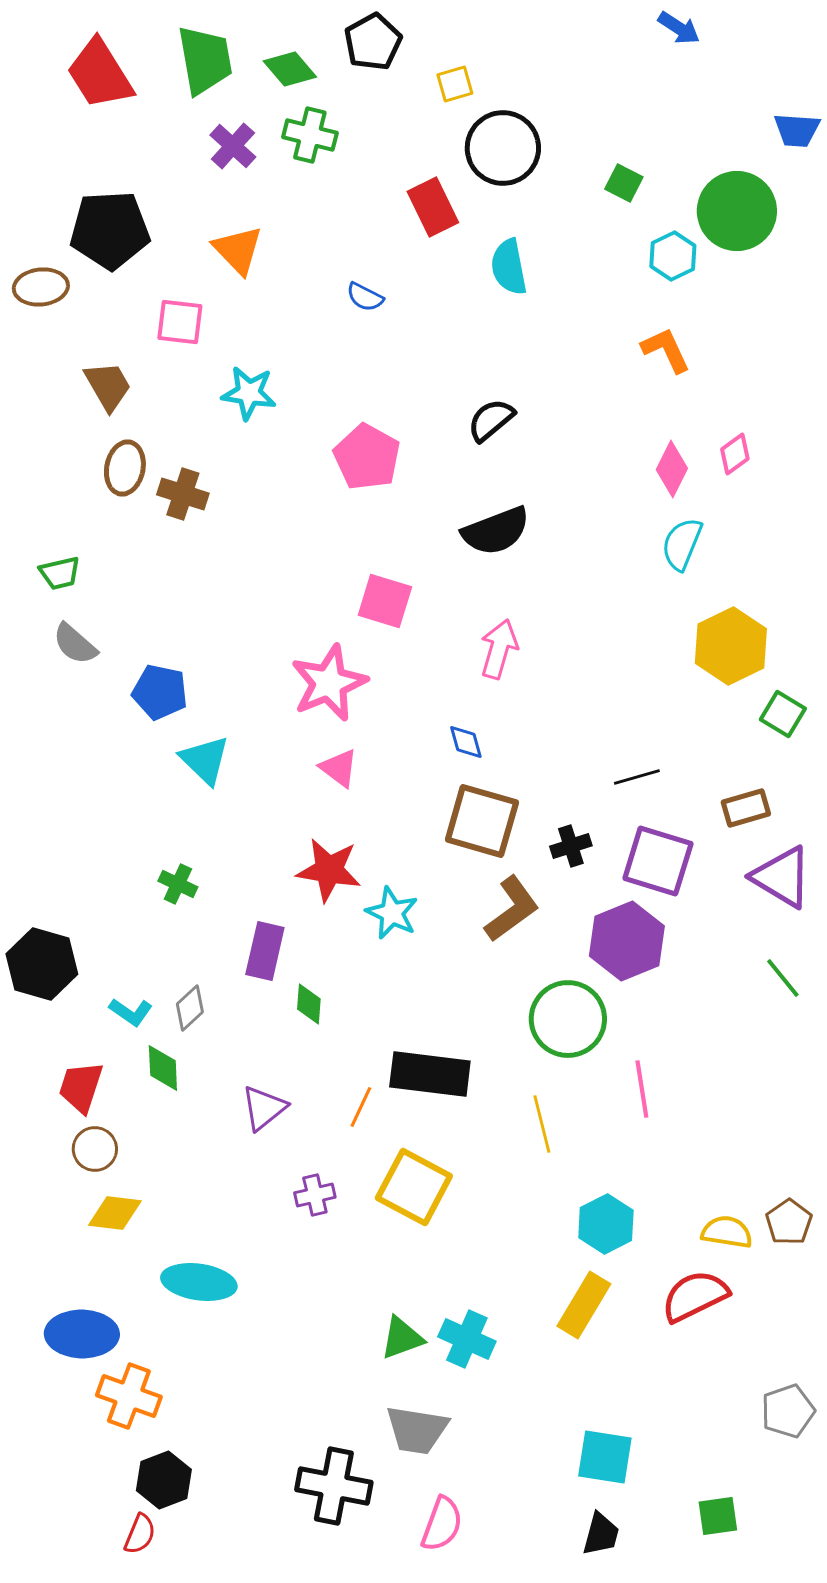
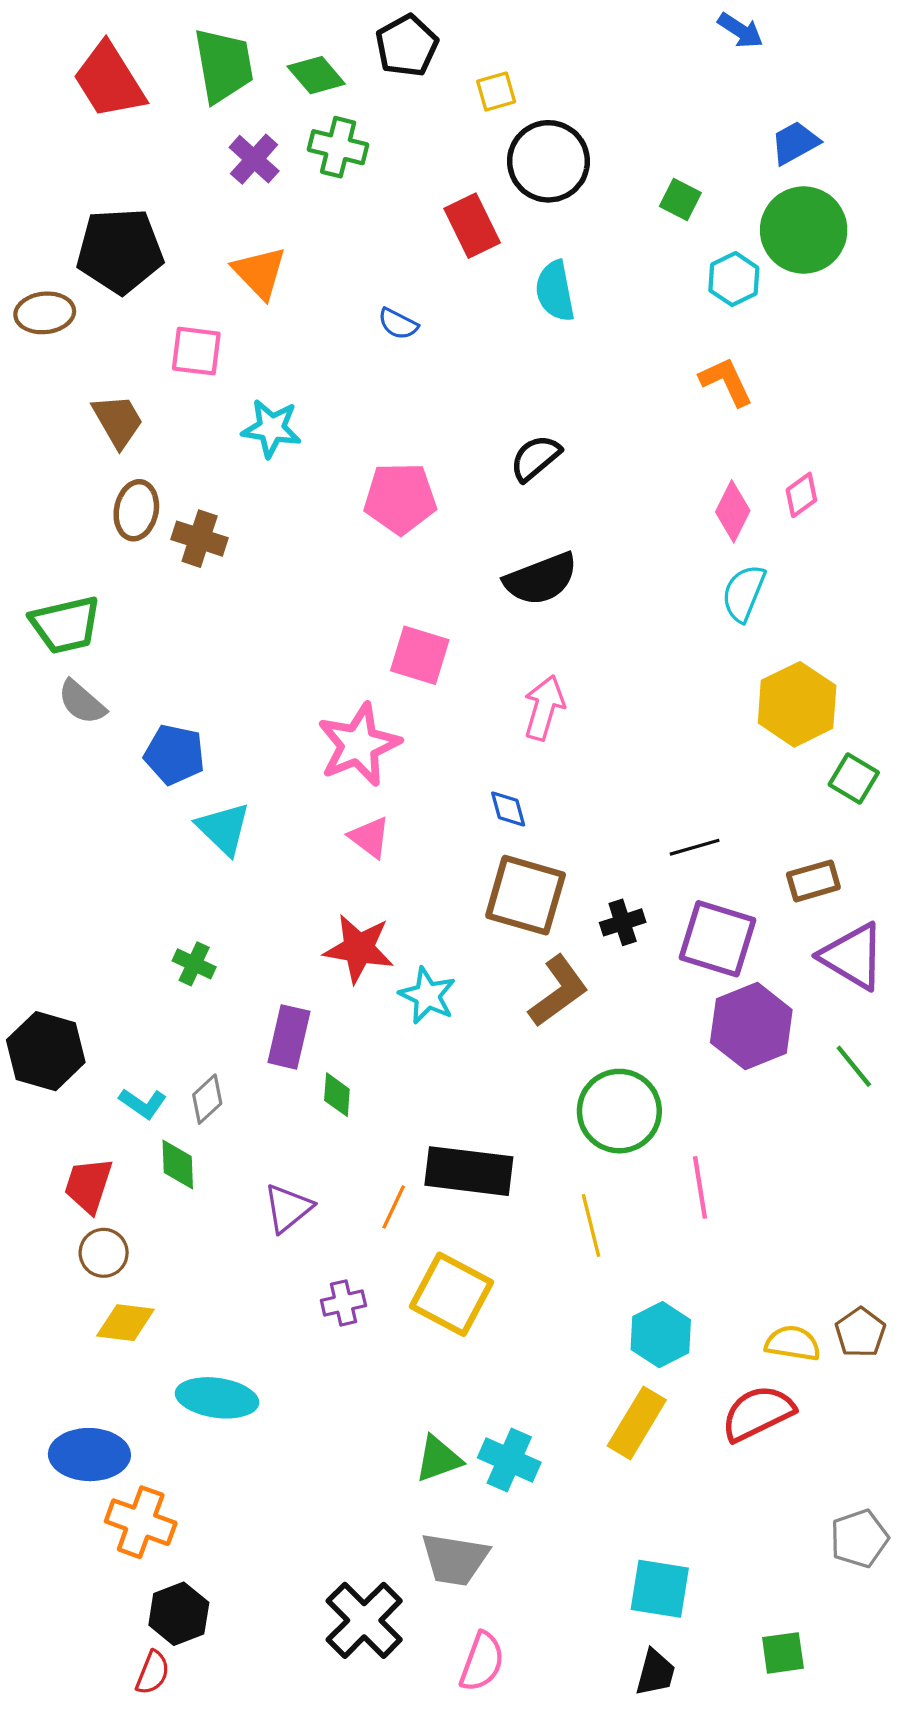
blue trapezoid: (797, 130) -> (795, 143), moved, turned 147
pink pentagon: (367, 457) -> (400, 498), turned -30
green trapezoid: (60, 573) -> (65, 625), size x1.6
purple hexagon: (627, 941) -> (751, 1026), moved
black cross: (334, 1486) -> (364, 1620), turned 34

